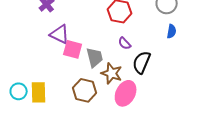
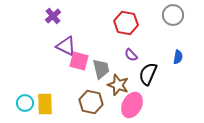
blue semicircle: (172, 31) -> (178, 57), moved

